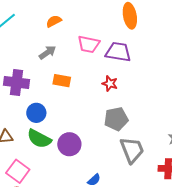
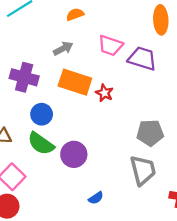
orange rectangle: (62, 81) -> (75, 82), size x1.6
red star: (110, 84) -> (104, 93), moved
gray pentagon: (116, 119) -> (150, 133), moved

